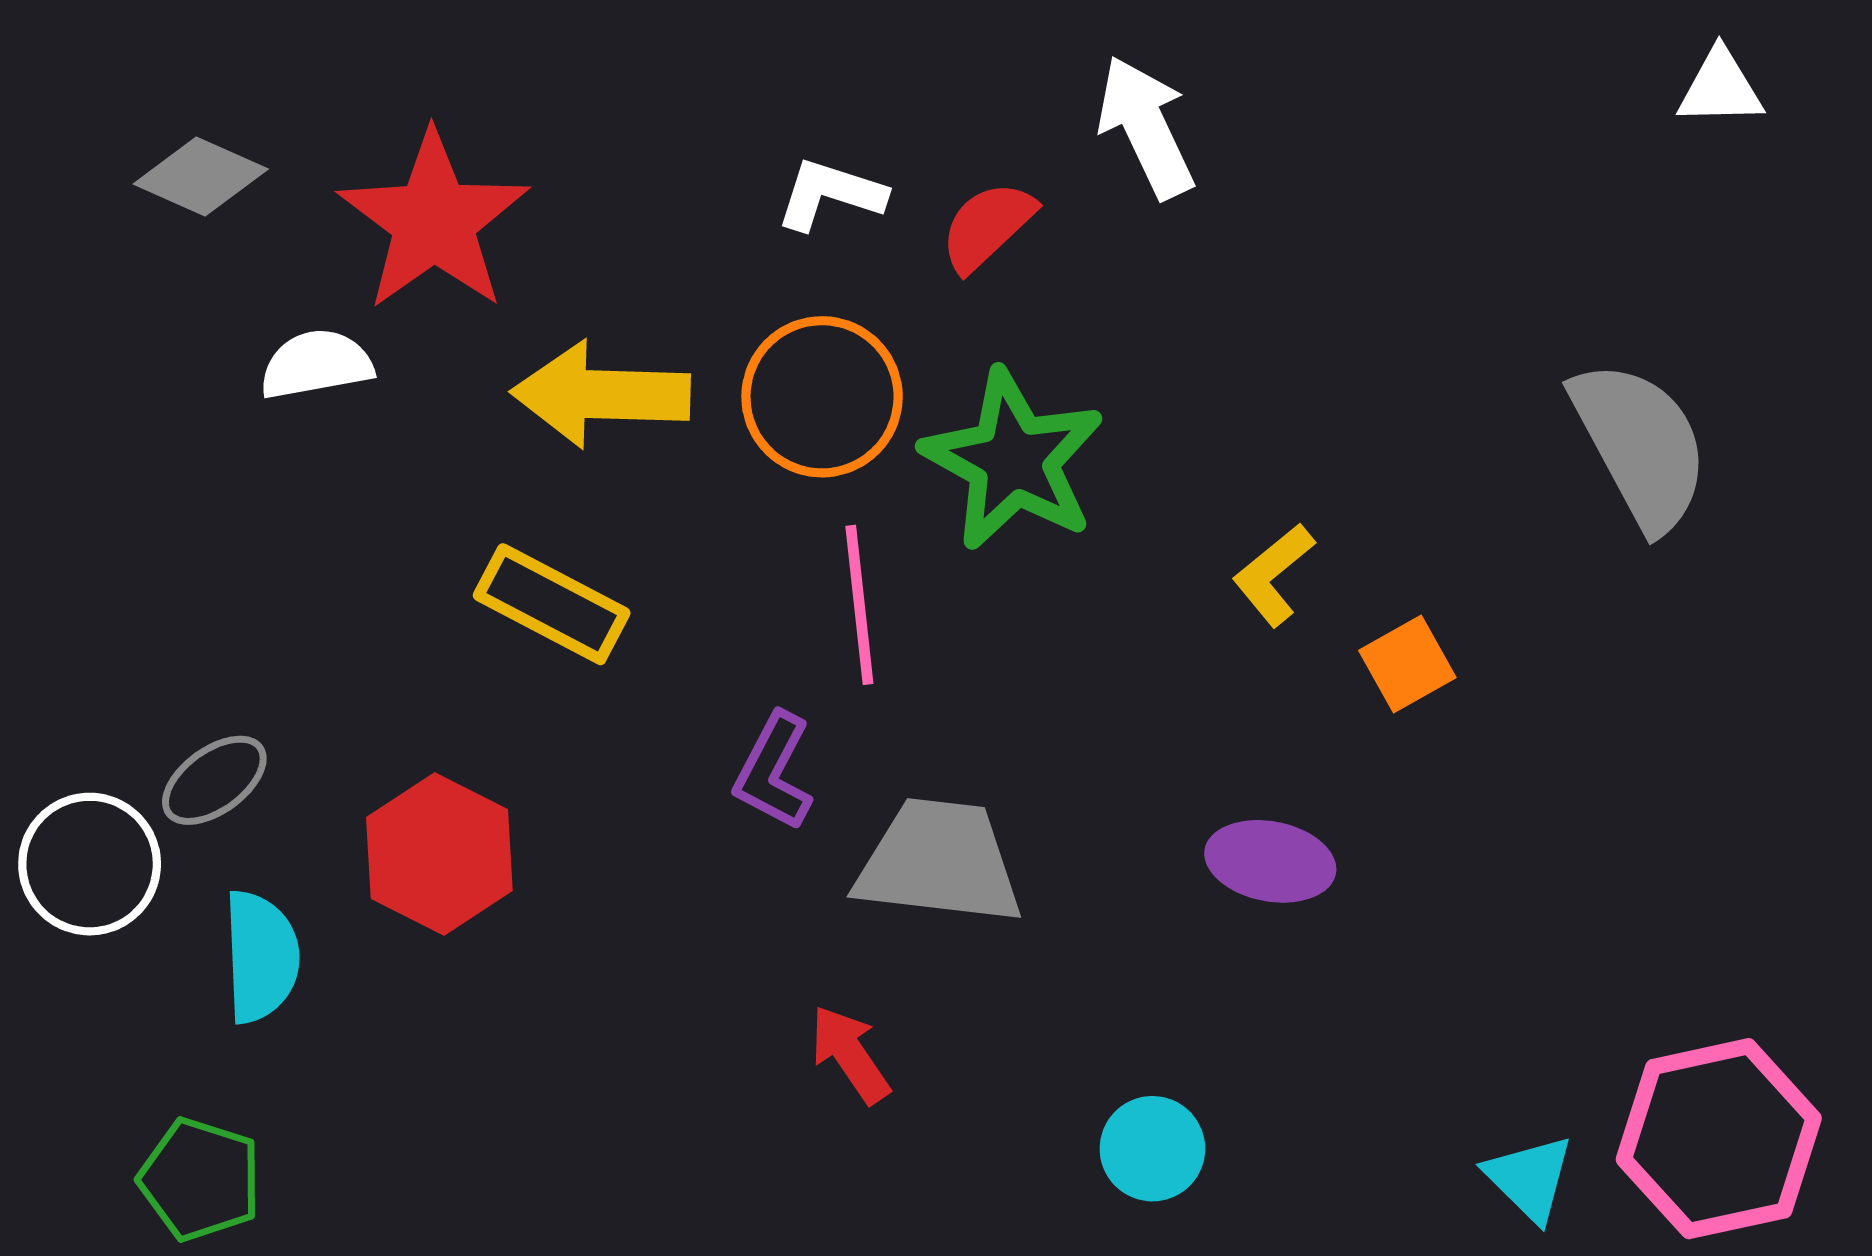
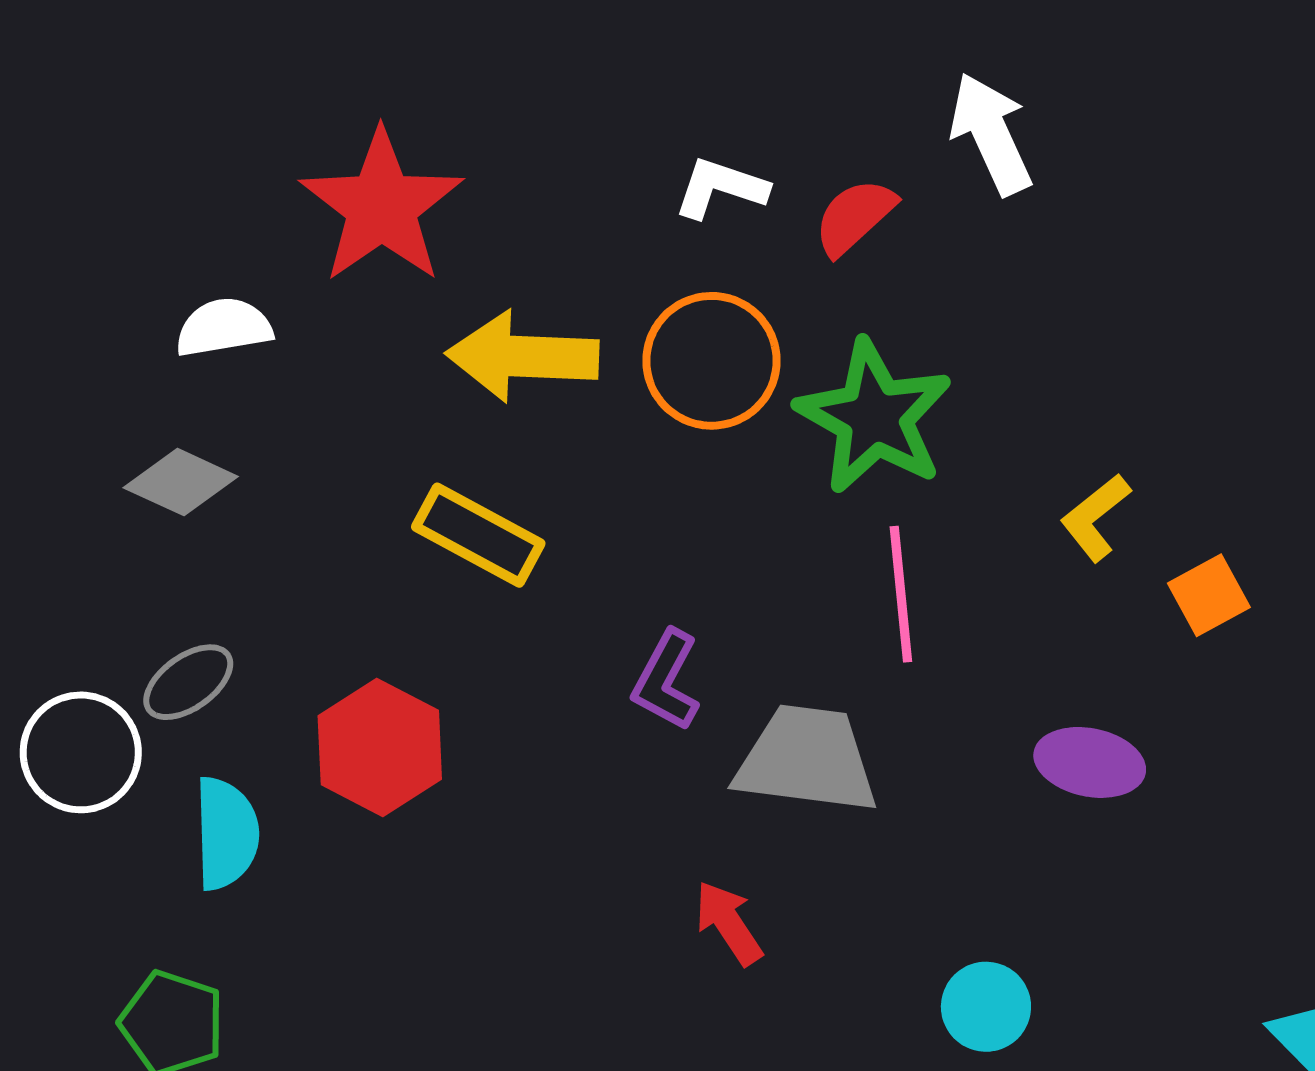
gray diamond: (201, 177) -> (181, 482), moved
white semicircle: (316, 364) -> (224, 327), moved
pink line: (859, 605) -> (901, 594), moved

